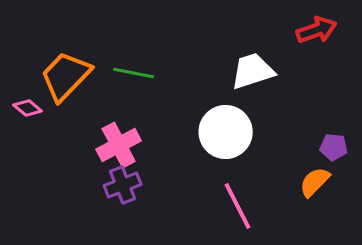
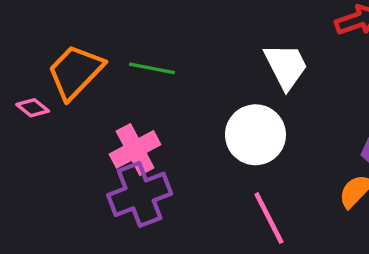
white trapezoid: (253, 71) -> (286, 66), turned 81
purple cross: (123, 185) -> (140, 194), size x1.5

